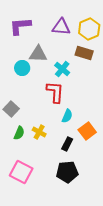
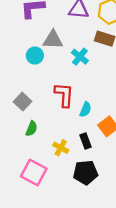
red L-shape: (55, 92) -> (64, 95), moved
yellow cross: (39, 132) -> (61, 148), moved
black rectangle: (67, 144) -> (85, 141), turned -48

